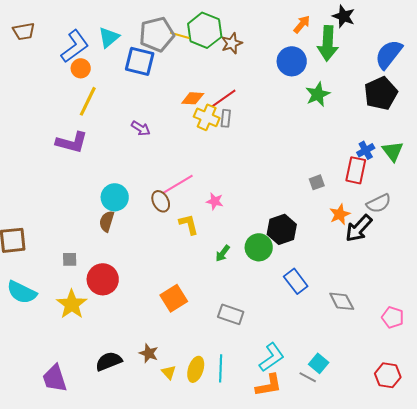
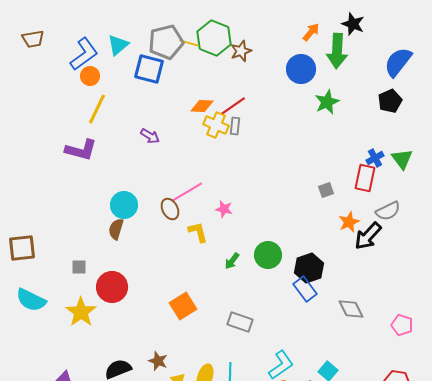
black pentagon: (381, 93) -> (390, 101), size x0.7
black hexagon: (282, 229) -> (309, 268), moved

